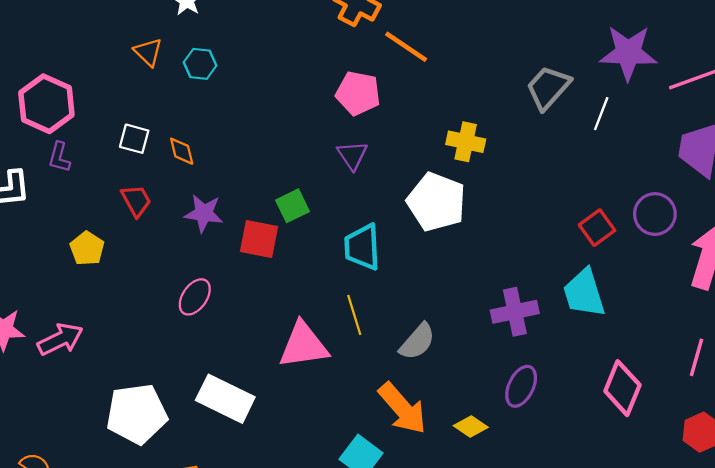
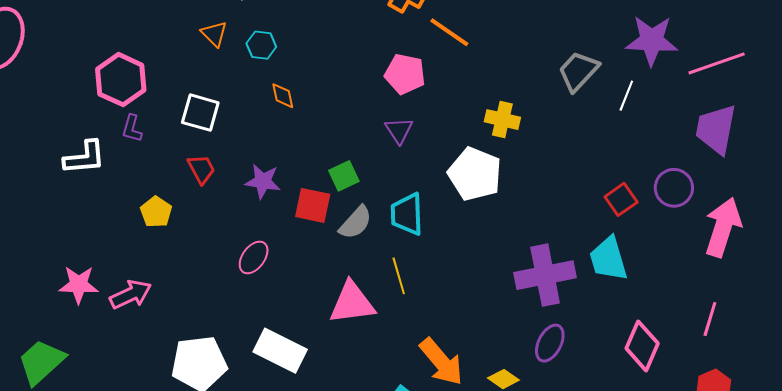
white square: (134, 139) -> (200, 113), size x1.4
orange diamond: (182, 151) -> (283, 96), moved
purple cross: (515, 312) -> (545, 275), size x1.4
gray semicircle: (417, 342) -> (356, 223), moved

